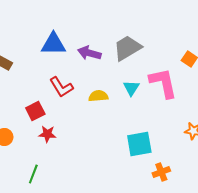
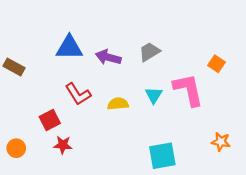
gray trapezoid: (127, 48) -> (149, 52), size x0.7

